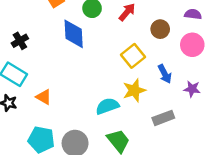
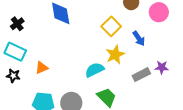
purple star: (192, 89) -> (162, 67), moved
orange triangle: (44, 97) -> (42, 68), turned -48

